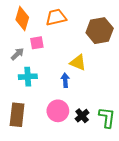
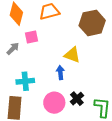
cyan cross: (28, 77) -> (25, 81), moved
black cross: (82, 116) -> (77, 99), moved

